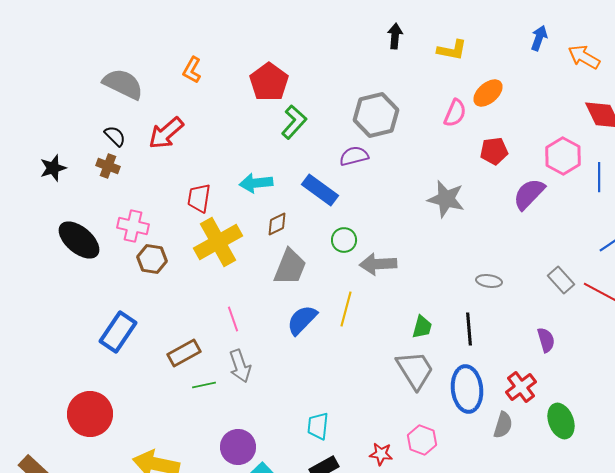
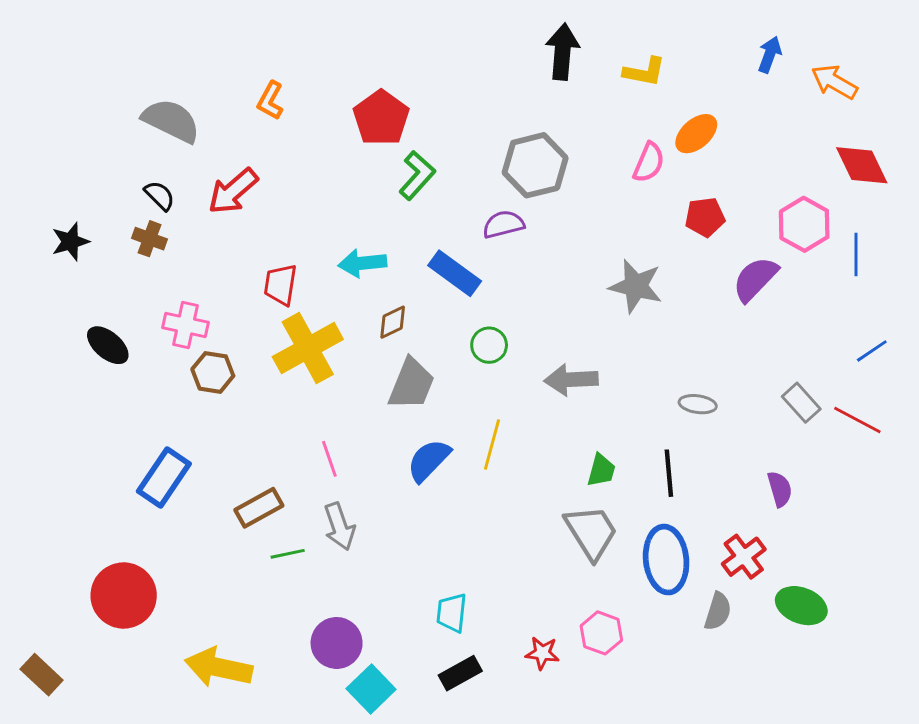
black arrow: (395, 36) -> (562, 52), size x1.5
black ellipse: (79, 240) -> (108, 345), size x0.7
gray arrow: (378, 264) -> (571, 380), moved
green ellipse: (561, 421) -> (801, 606), turned -48

